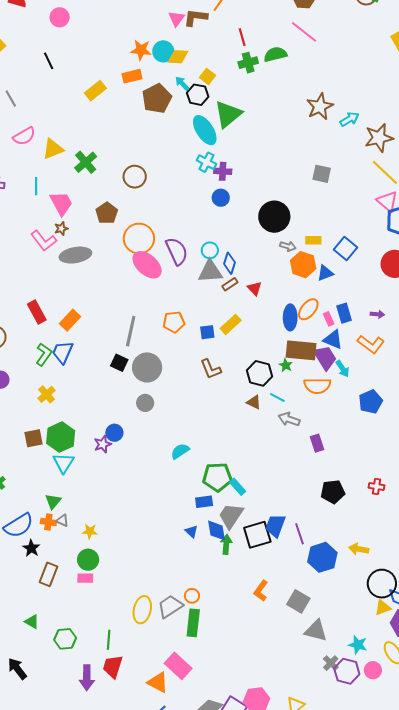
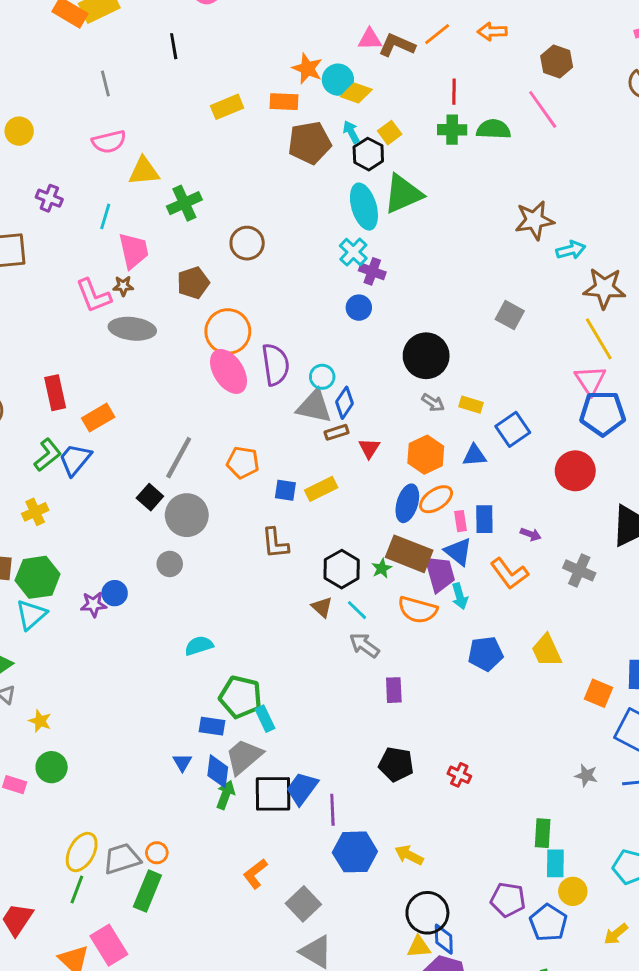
pink triangle: (177, 19) -> (370, 39), turned 36
orange hexagon: (303, 265) -> (426, 455), moved
green circle: (88, 560) -> (52, 767), moved
green line: (109, 640) -> (77, 890), moved

